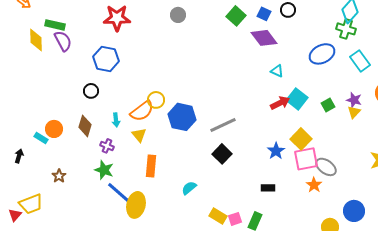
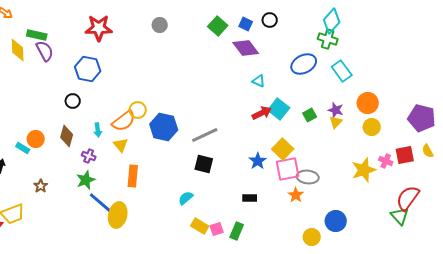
black square: (222, 154) -> (204, 164), turned -30
gray ellipse: (326, 167) -> (308, 177), turned -30
green star: (104, 170) -> (86, 180), turned 30
cyan semicircle: (189, 188) -> (186, 198), moved

